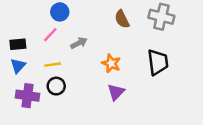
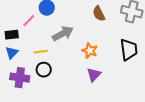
pink line: (50, 35) -> (29, 21), moved
gray arrow: (79, 43) -> (63, 34), size x1.5

